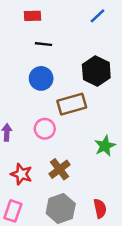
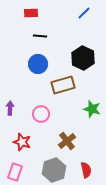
pink circle: (45, 129) -> (41, 114), moved
green star: (105, 146) -> (92, 109), moved, turned -30
brown cross: (59, 169) -> (67, 141), moved

